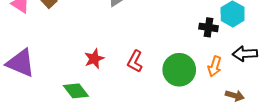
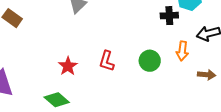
green circle: (179, 70) -> (150, 61), size x0.7

